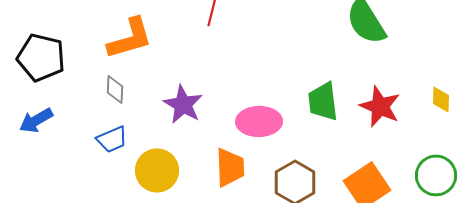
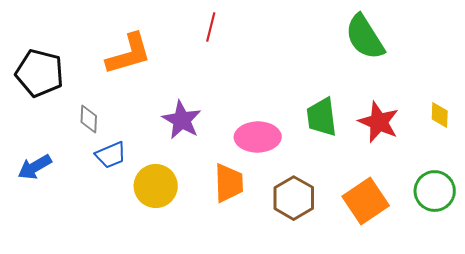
gray diamond: (115, 89) -> (89, 119), moved
blue arrow: (36, 120) -> (35, 167), moved

